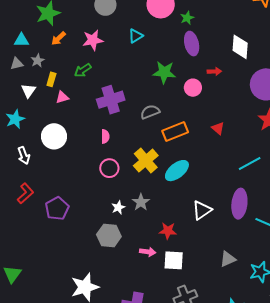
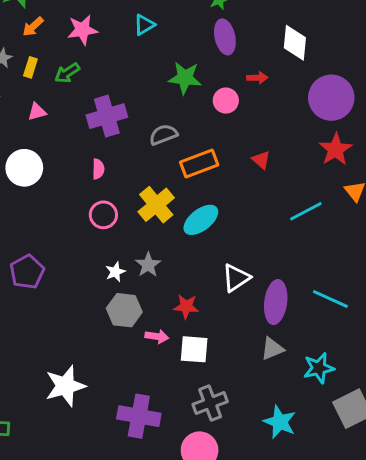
yellow rectangle: (51, 79) -> (30, 67), moved
purple ellipse: (239, 204) -> (276, 302), moved
gray hexagon: (109, 235) -> (124, 310), moved

